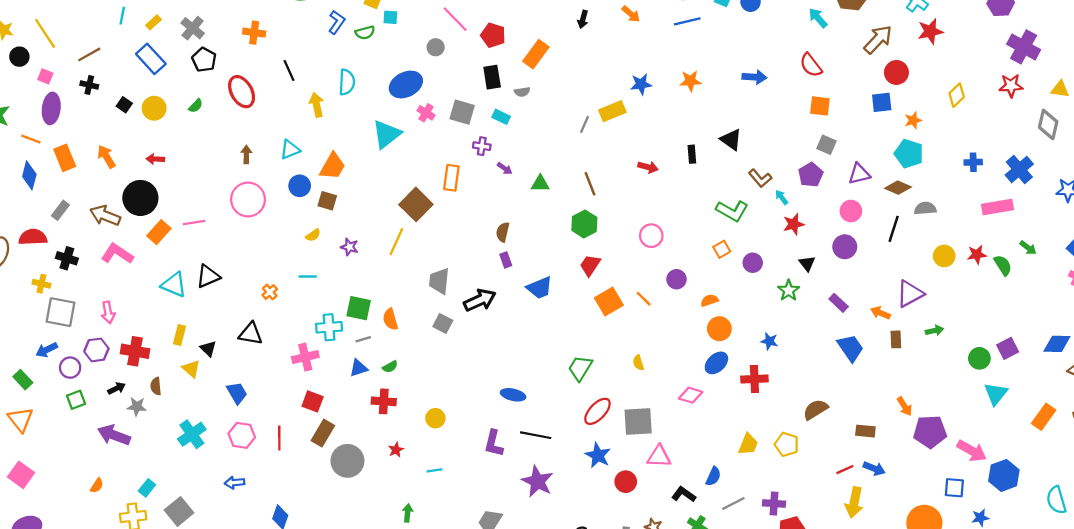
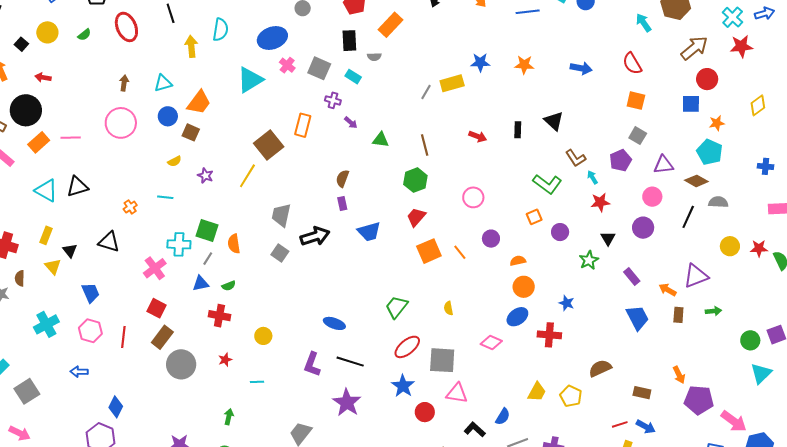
black square: (124, 105) -> (21, 44), moved
gray line: (363, 339) -> (208, 259), turned -48
pink cross: (305, 357) -> (155, 268), turned -30

